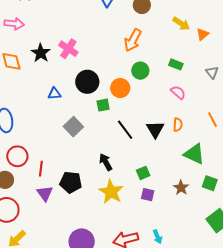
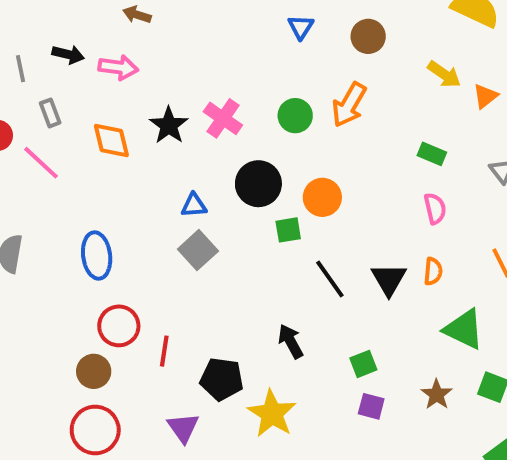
green circle: (140, 71) -> (295, 116), moved
pink semicircle: (178, 92) -> (435, 208), turned 35
gray square: (73, 127) -> (198, 250), moved
yellow star: (111, 192) -> (272, 414), moved
purple triangle: (45, 193) -> (183, 428), moved

